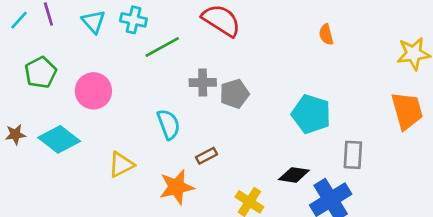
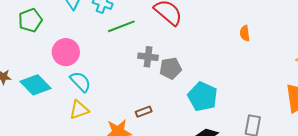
green pentagon: (41, 72) -> (30, 20), moved
cyan pentagon: (311, 114) -> (203, 97), moved
cyan semicircle: (169, 124) -> (80, 82), moved, turned -30

